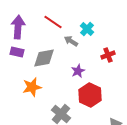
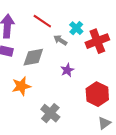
red cross: (108, 55) -> (97, 41), moved, size x1.6
red hexagon: (90, 95) -> (97, 94), moved

